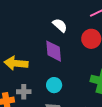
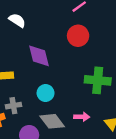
white semicircle: (60, 25) -> (17, 20), moved

